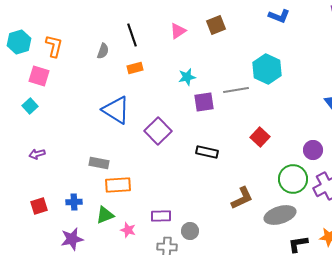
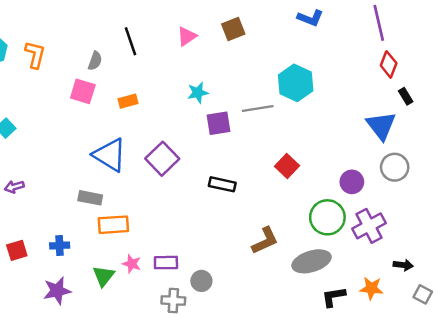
orange rectangle: (135, 68) -> (128, 101), moved
pink square: (39, 76) -> (83, 91), moved
blue triangle: (116, 110) -> (110, 155), moved
green triangle: (105, 215) -> (104, 276), moved, turned -30
pink star: (128, 230) -> (132, 264), moved

